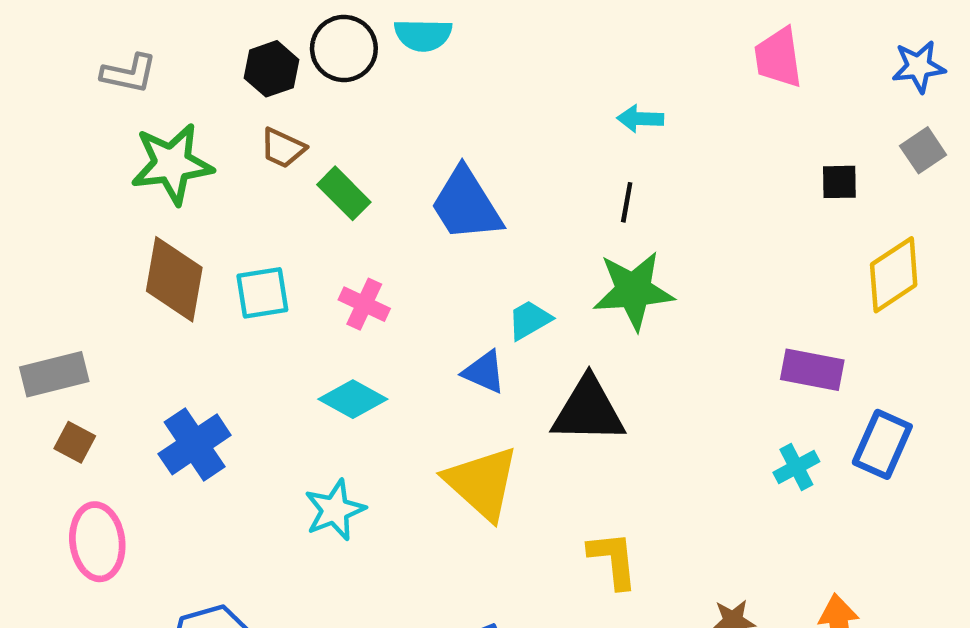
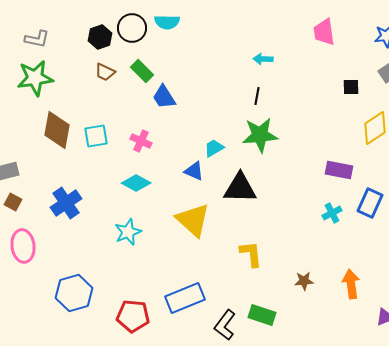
green star: (172, 164) -> (35, 78), moved
green rectangle: (344, 193) -> (142, 71), moved
blue trapezoid: (466, 205) -> (164, 97), moved, size x0.7

